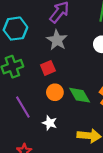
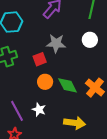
gray star: (57, 40) -> (56, 43), moved, turned -30
purple line: (23, 107) -> (17, 111), moved

